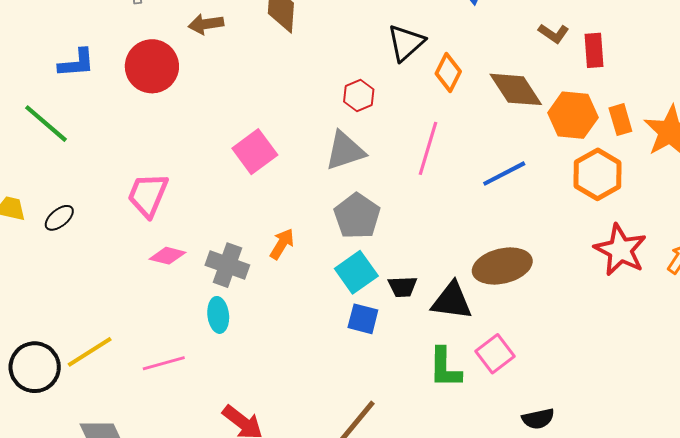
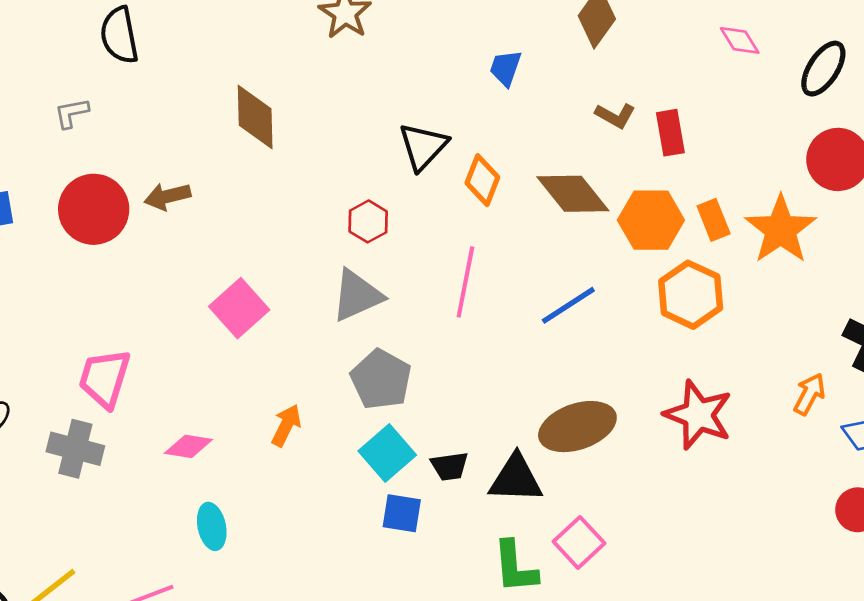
brown arrow: (206, 24) -> (167, 196), moved
red star: (620, 250) -> (698, 415), moved
pink diamond: (168, 256) -> (188, 446), moved
gray cross: (227, 265) -> (75, 449), moved

